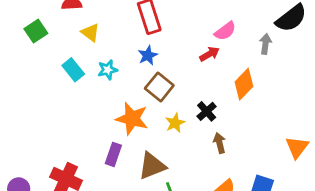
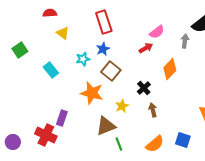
green square: (36, 31) -> (20, 50), moved
cyan rectangle: (73, 70) -> (51, 70), moved
cyan star: (108, 70) -> (83, 59), moved
yellow star: (175, 123) -> (122, 106), moved
purple rectangle: (113, 154) -> (62, 118), moved

